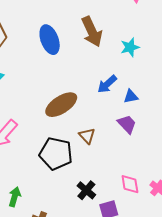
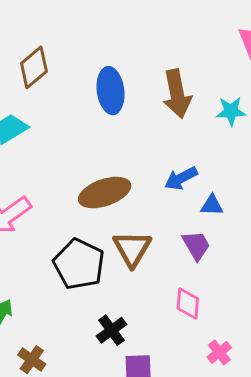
cyan star: (130, 47) -> (231, 111), moved
brown triangle: (87, 136) -> (132, 249), size x1.5
pink diamond: (130, 184) -> (188, 304), moved

